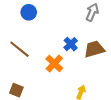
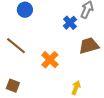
blue cross: (71, 44) -> (70, 23), moved

